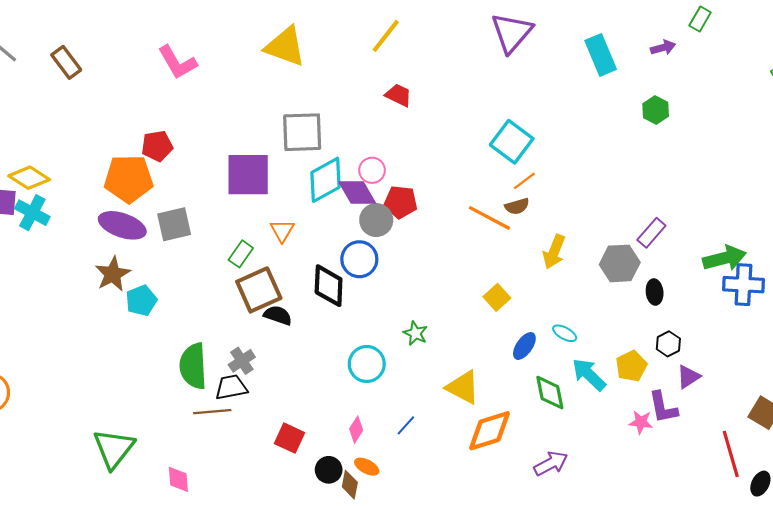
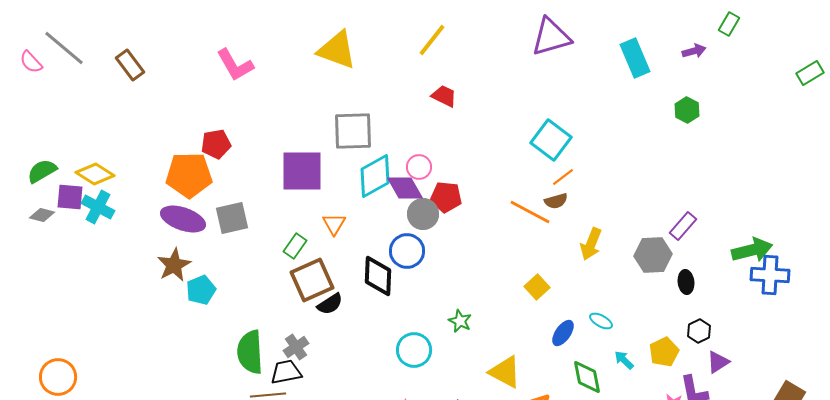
purple triangle: (512, 33) -> (551, 37), turned 33
black semicircle: (278, 315) -> (330, 304), turned 128
cyan arrow: (589, 375) -> (624, 360), size x0.6

